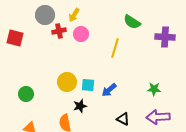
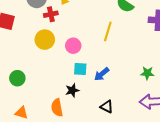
pink circle: (81, 34) -> (73, 46), moved
yellow circle: (67, 82) -> (45, 40), moved
black triangle: (123, 119) -> (107, 107), moved

